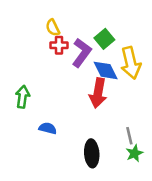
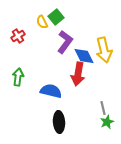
green square: (104, 39) -> (56, 17), moved
red cross: (59, 45) -> (18, 36), moved, turned -32
blue semicircle: (48, 128) -> (51, 91), moved, size x1.5
black ellipse: (92, 153) -> (59, 122), moved

